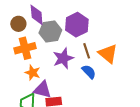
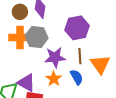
gray hexagon: (50, 32) -> (37, 37), moved
orange star: (33, 73) -> (54, 79), moved

